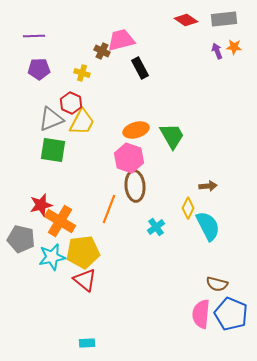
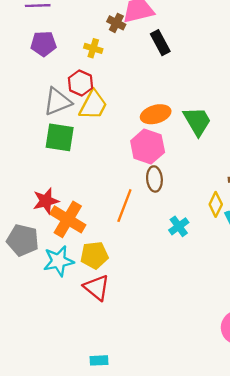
brown ellipse: (135, 186) -> (154, 179), size x0.7
yellow pentagon: (83, 252) -> (94, 255), size x0.7

